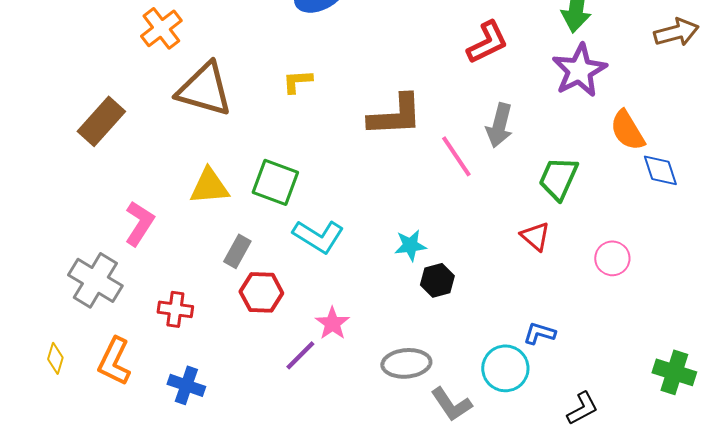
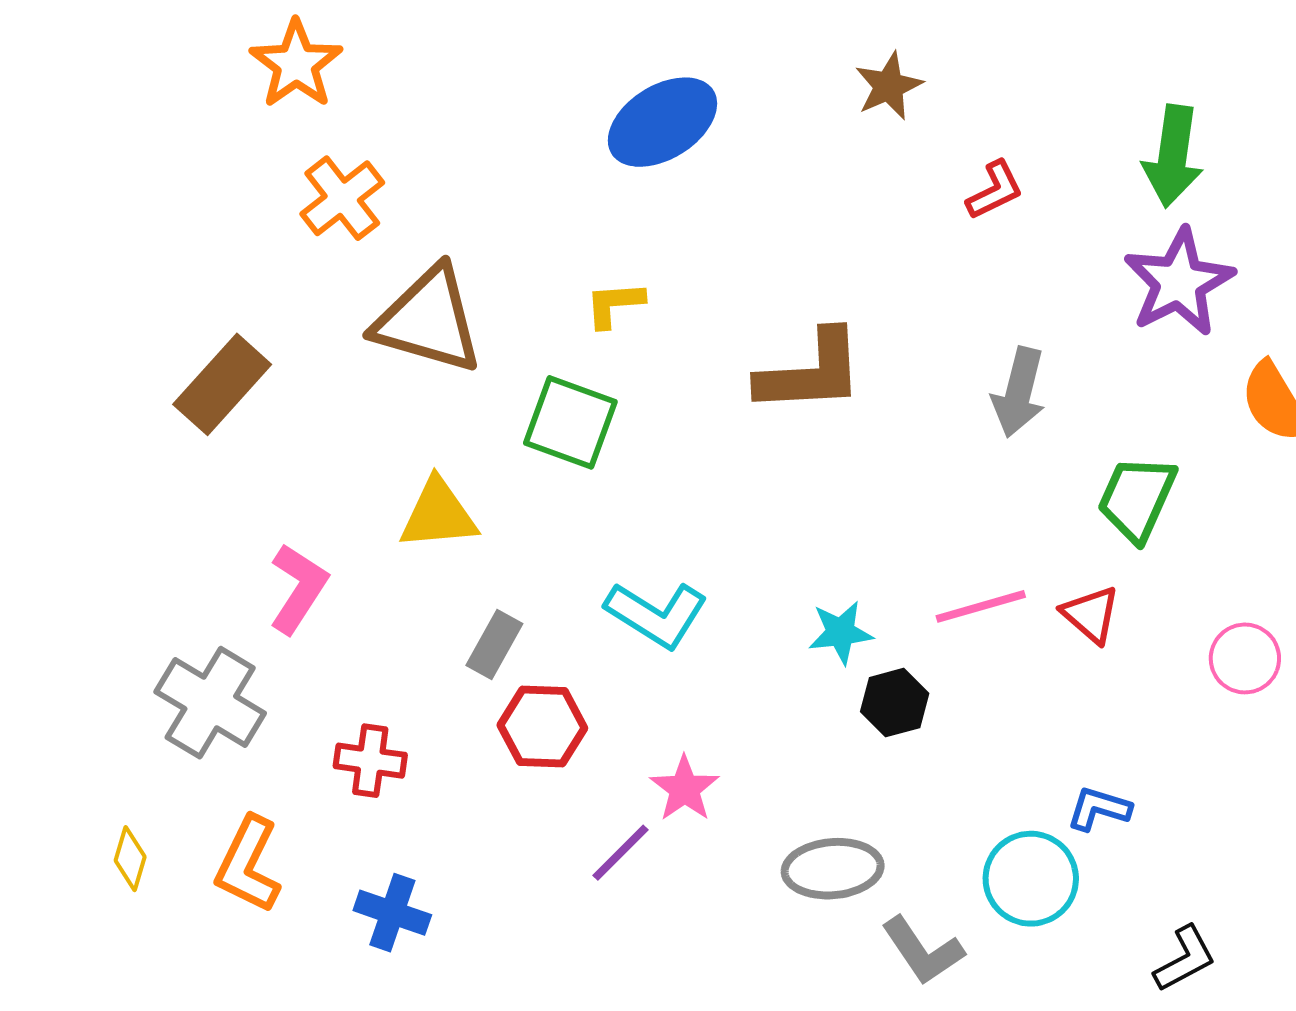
red L-shape: (487, 42) -> (995, 190), moved, size x0.7
pink line: (456, 156) -> (981, 606), moved, turned -72
green square: (275, 182) -> (570, 422), moved

